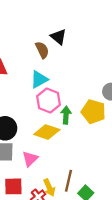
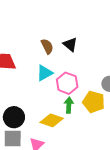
black triangle: (58, 37) -> (70, 44), moved
pink hexagon: (48, 101) -> (67, 83), moved

